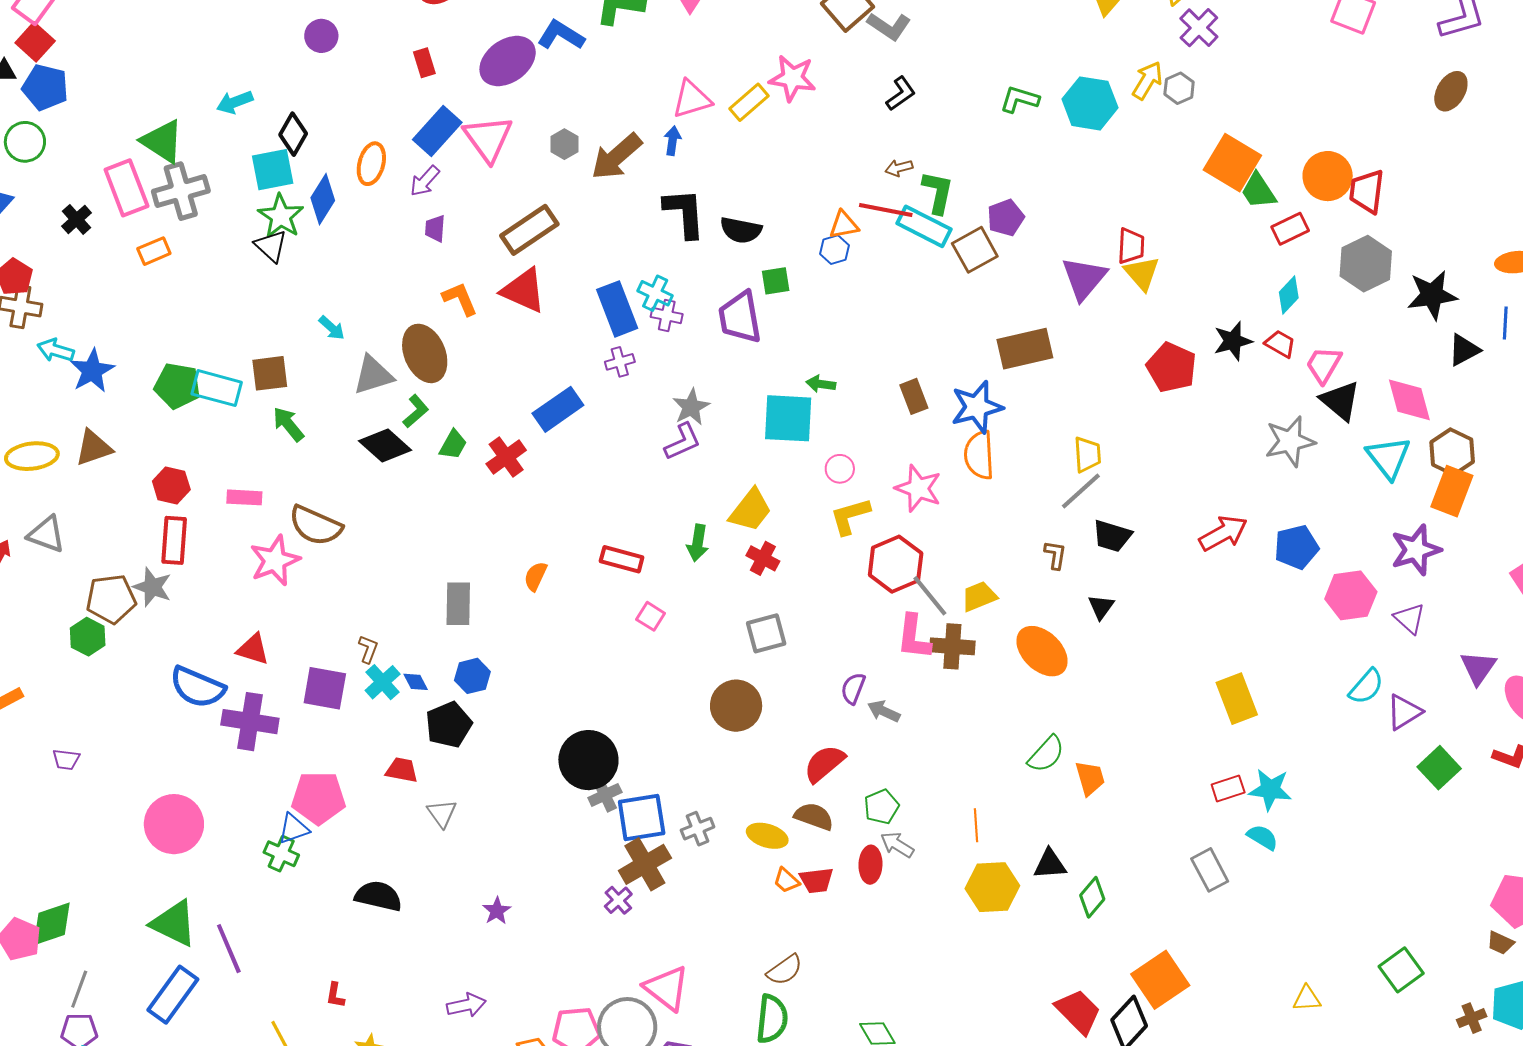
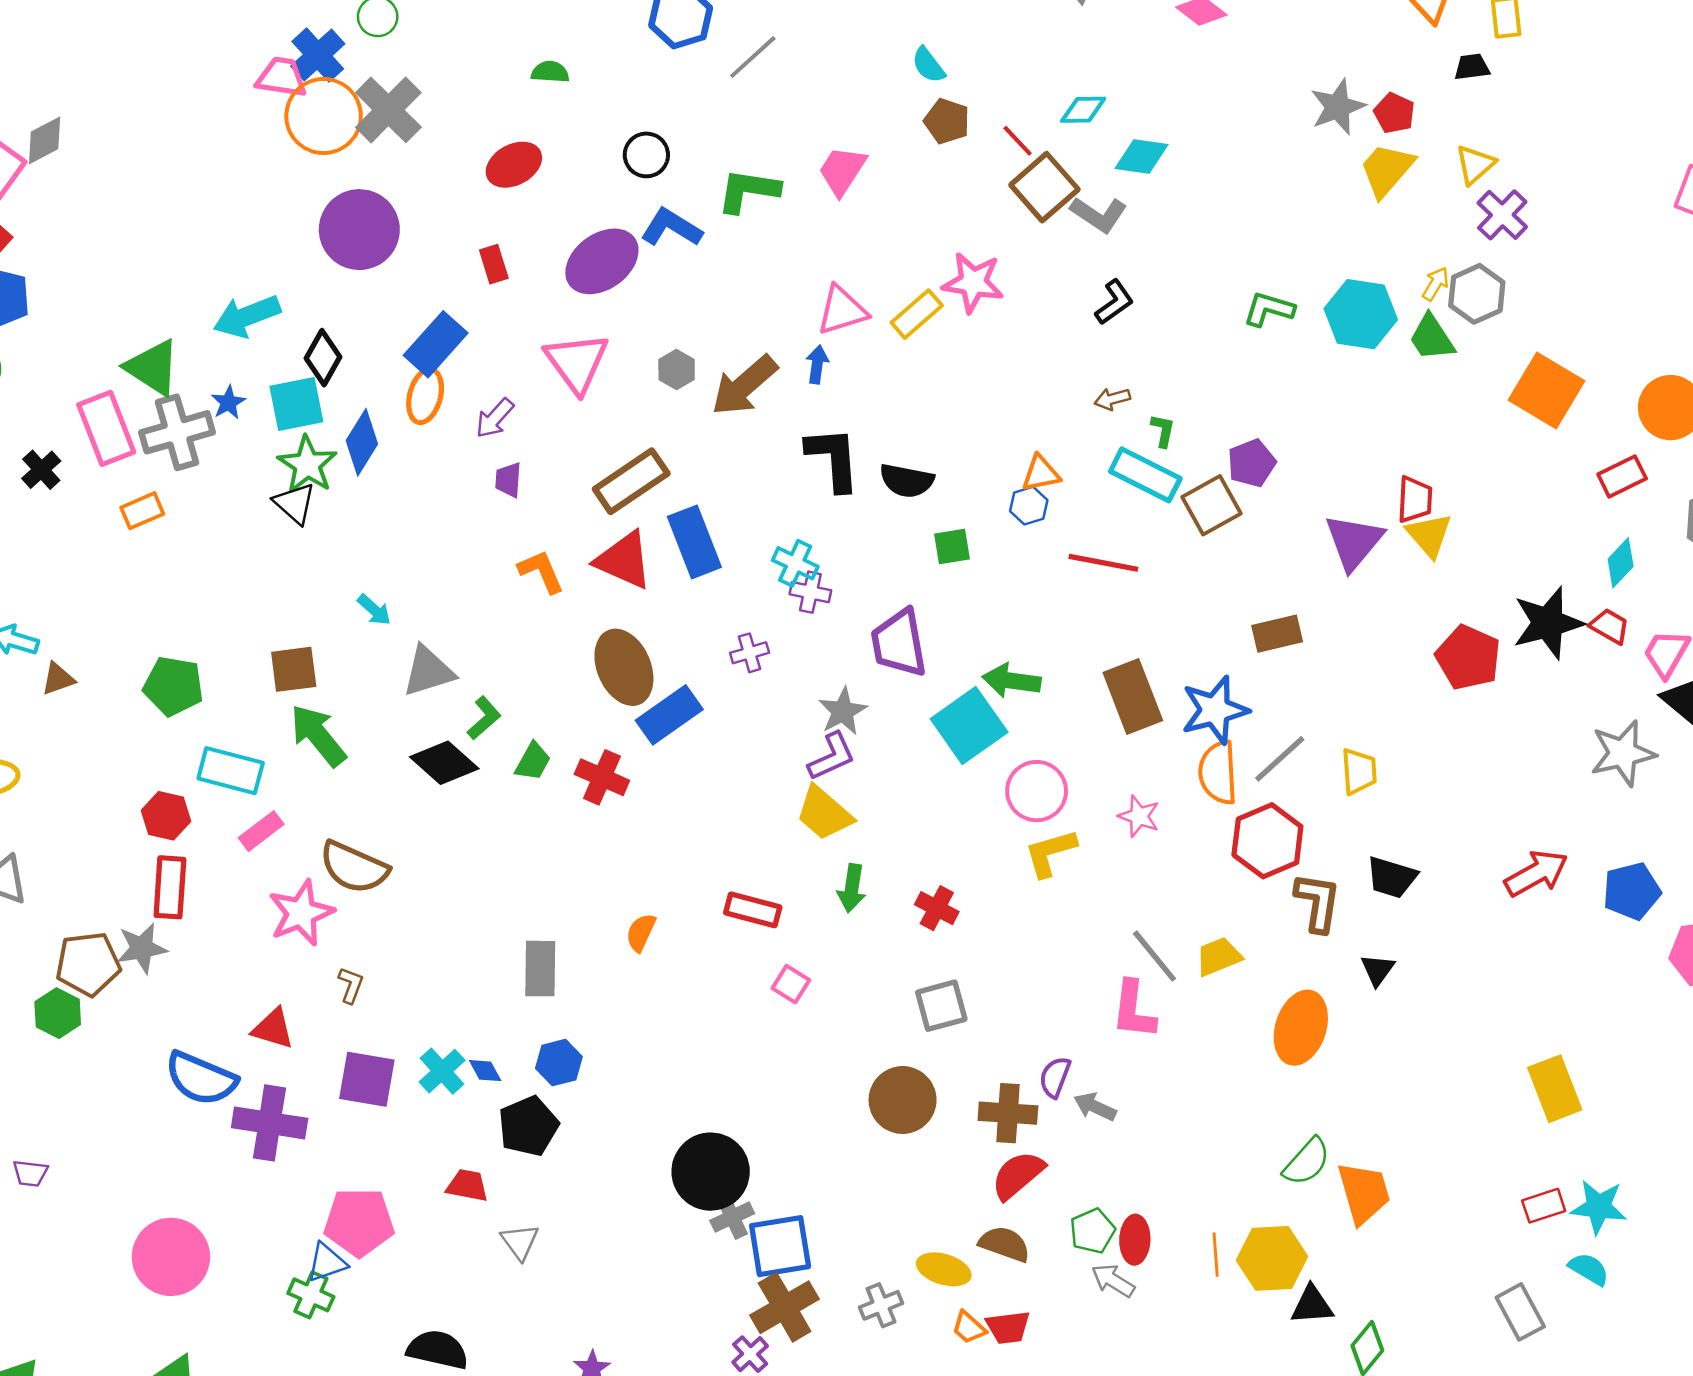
purple circle: (321, 36) -> (359, 230), size x1.8
yellow arrow: (1147, 80) -> (1436, 284), size x0.7
gray hexagon: (1179, 88) -> (1477, 294), size x1.4
cyan arrow: (235, 102) -> (247, 316), size x1.4
blue rectangle: (437, 131) -> (436, 344), moved
green trapezoid: (1258, 191) -> (1432, 338), moved
green L-shape: (938, 192) -> (1163, 430), size x0.6
red line: (886, 210) -> (1103, 563), moved
blue rectangle: (617, 309) -> (694, 542), moved
purple trapezoid: (740, 317) -> (899, 643), moved
black star: (1233, 341) -> (1548, 623), size x1.4
brown rectangle: (1025, 349) -> (1277, 634), size x0.7
brown ellipse: (425, 353) -> (624, 667), moved
blue star: (92, 371) -> (228, 402), moved, size x0.6
green arrow: (821, 384) -> (1011, 681), size x1.5
cyan rectangle: (217, 388) -> (231, 771), moved
brown rectangle: (914, 396) -> (1133, 697), size x1.6
cyan square: (788, 418) -> (969, 726), turned -38
green arrow: (288, 424) -> (318, 735), size x1.4
brown triangle: (93, 448) -> (58, 679), moved, size x0.7
red cross: (506, 457) -> (602, 777), turned -30
pink circle: (840, 469) -> (1037, 791), size x1.6
pink star: (918, 488) -> (1139, 816), size x0.7
gray line: (1081, 491) -> (1280, 759), moved
pink rectangle: (244, 497) -> (261, 831), turned -40
yellow trapezoid: (750, 510) -> (824, 813), moved, turned 93
brown L-shape: (1055, 555) -> (1318, 902), size x1.6
red hexagon: (896, 564) -> (1267, 841), moved
gray star: (152, 587) -> (142, 948), turned -30
brown cross: (952, 646) -> (1008, 1113), moved
brown L-shape: (368, 649) -> (351, 985), moved
orange ellipse: (1042, 651) -> (1301, 1028), turned 64
orange trapezoid: (1090, 778) -> (1364, 1193), size x1.4
gray cross: (698, 829) -> (881, 1305), moved
red ellipse: (870, 865) -> (1135, 1240), moved
yellow hexagon: (992, 887) -> (1272, 1258), moved

